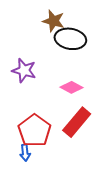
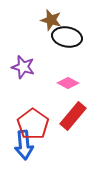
blue arrow: (25, 153) -> (24, 145), size x1.8

